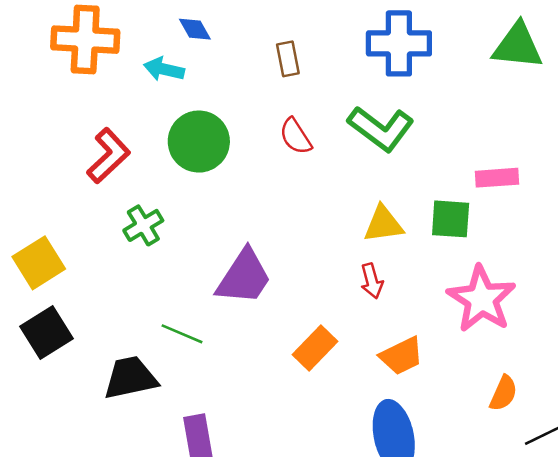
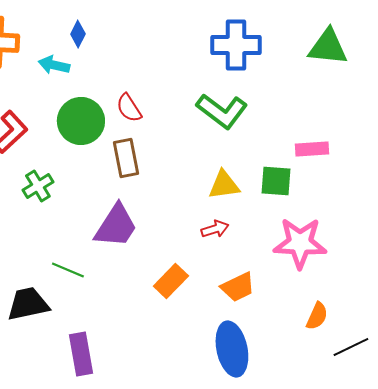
blue diamond: (195, 29) -> (78, 34), turned 56
brown rectangle: (288, 59) -> (126, 158), moved, size x1.4
red semicircle: (296, 136) -> (129, 108), moved
red arrow: (372, 281) -> (215, 229), turned -92
pink star: (482, 299) -> (300, 243), turned -30

